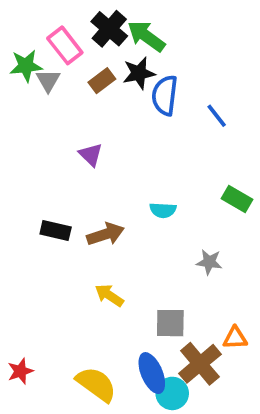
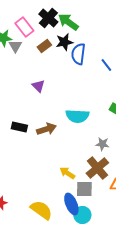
cyan semicircle: (163, 210) -> (77, 116), size x1.6
yellow arrow: (109, 295) -> (67, 173), moved
gray square: (170, 323) -> (84, 189), moved
brown cross: (200, 364) -> (97, 168), moved

